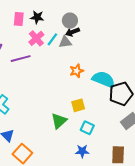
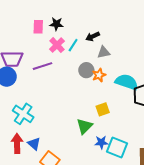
gray circle: (70, 21) -> (86, 70), moved
gray triangle: (65, 42) -> (104, 52), moved
cyan square: (87, 128) -> (117, 147), moved, size x1.5
blue star: (82, 151) -> (101, 142), moved

